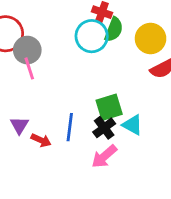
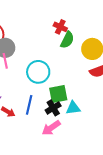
cyan circle: (92, 36) -> (38, 72), moved
cyan triangle: (132, 125) -> (73, 108), turned -42

